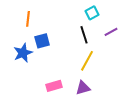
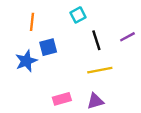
cyan square: (92, 13) -> (78, 15), moved
yellow line: (87, 61) -> (100, 70), turned 50

